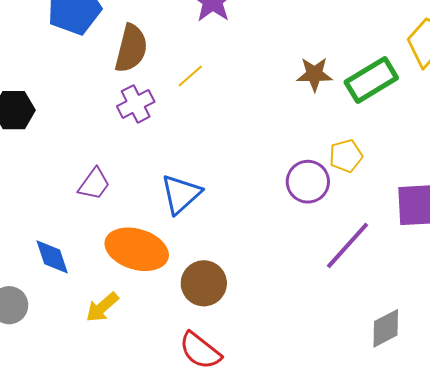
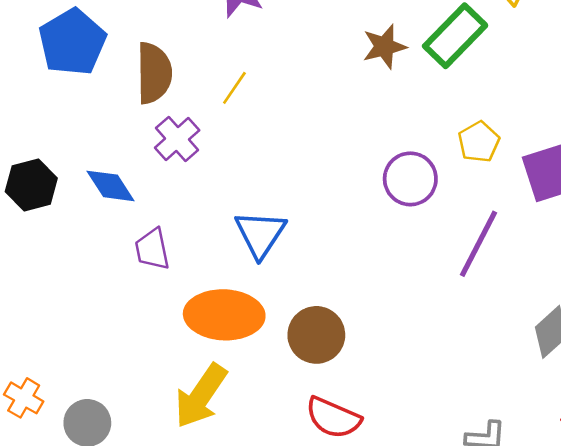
yellow pentagon: (346, 156) -> (479, 142), moved
purple trapezoid: (94, 184) -> (152, 249), turned 147
blue diamond: (52, 257) -> (111, 186), moved
yellow arrow: (102, 307) -> (201, 396), size x1.5

